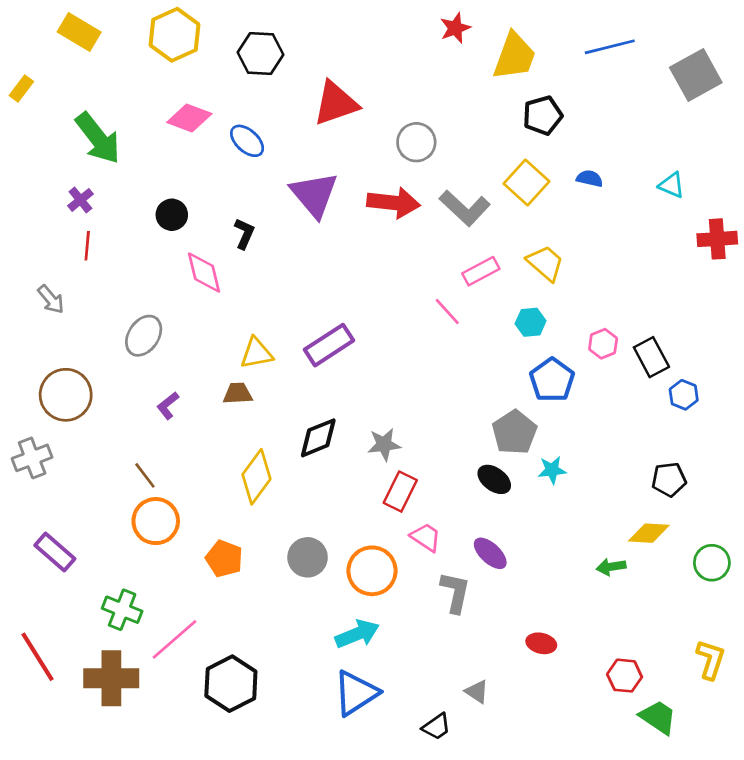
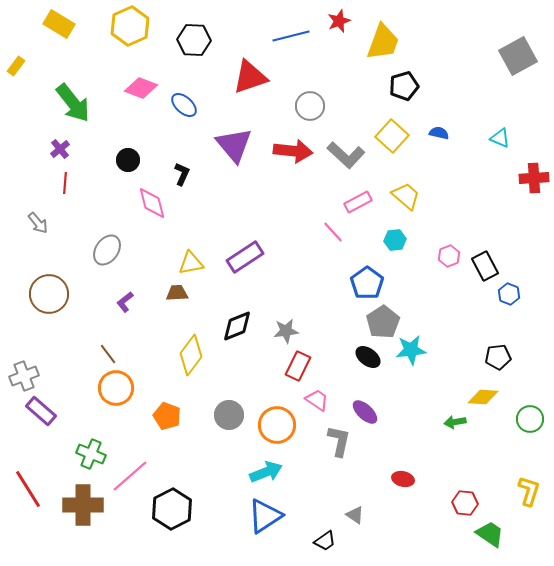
blue line: (610, 47) -> (291, 36), moved
blue pentagon: (552, 380) -> (367, 283), moved
gray cross: (32, 458) -> (24, 376), moved
cyan star: (552, 470) -> (411, 350), size x1.4

